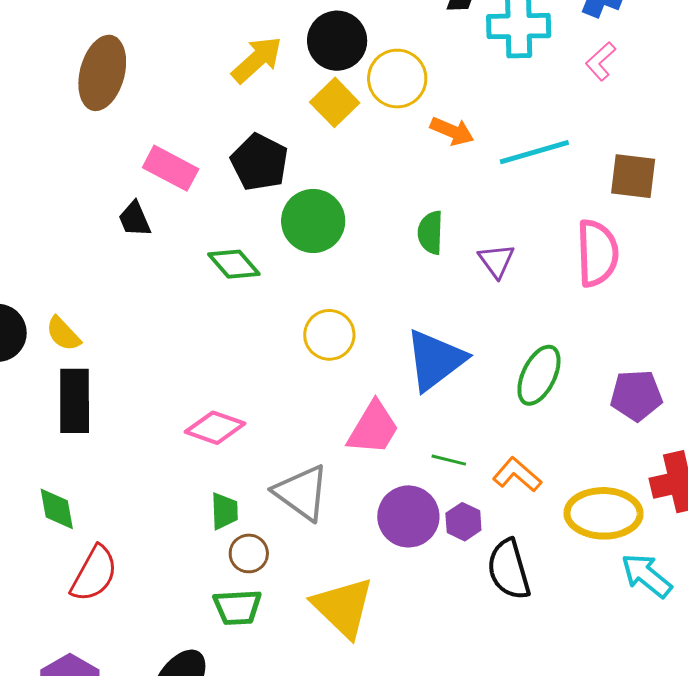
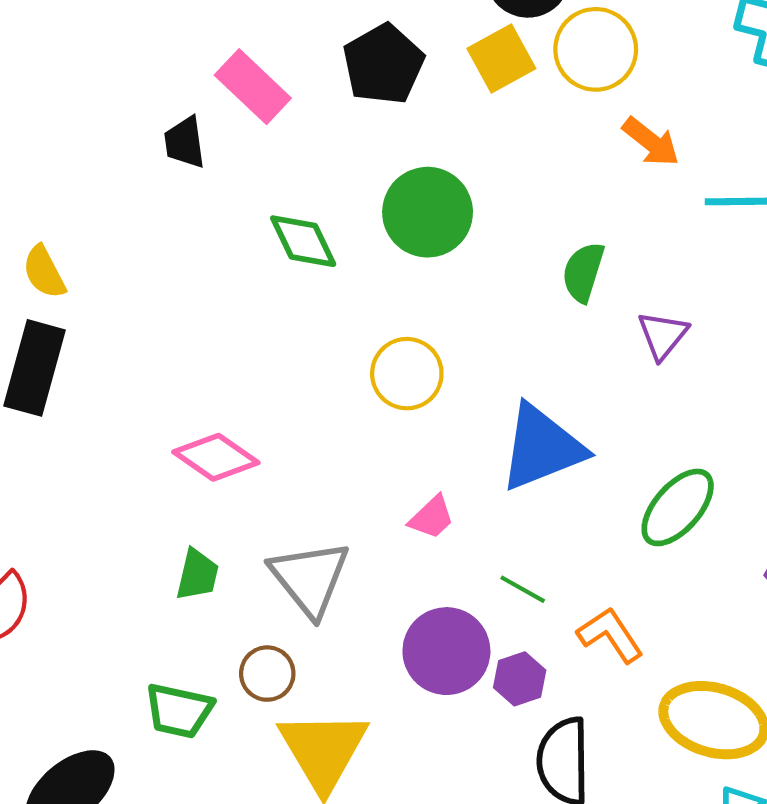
black pentagon: (259, 162) -> (383, 64), moved
pink trapezoid: (373, 428) -> (432, 517), size x0.6
brown circle: (249, 553) -> (267, 674), moved

